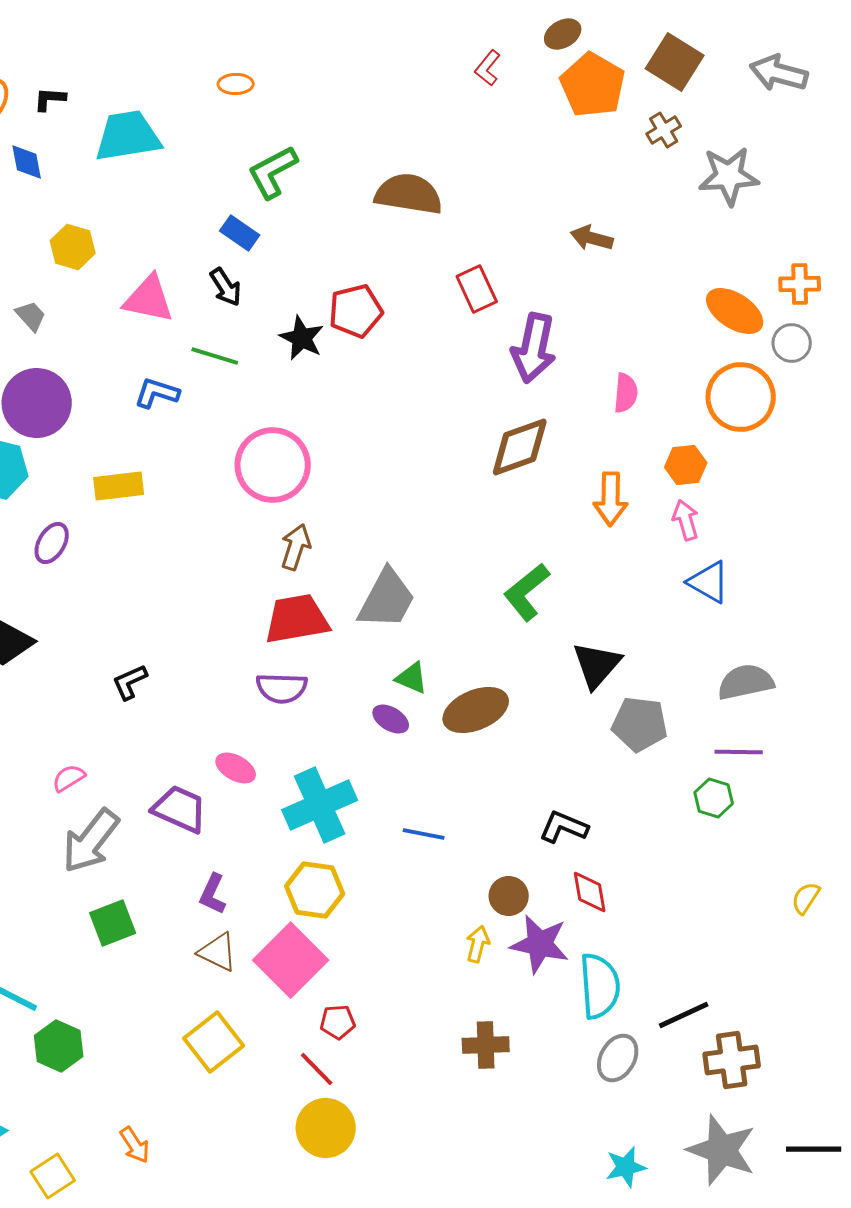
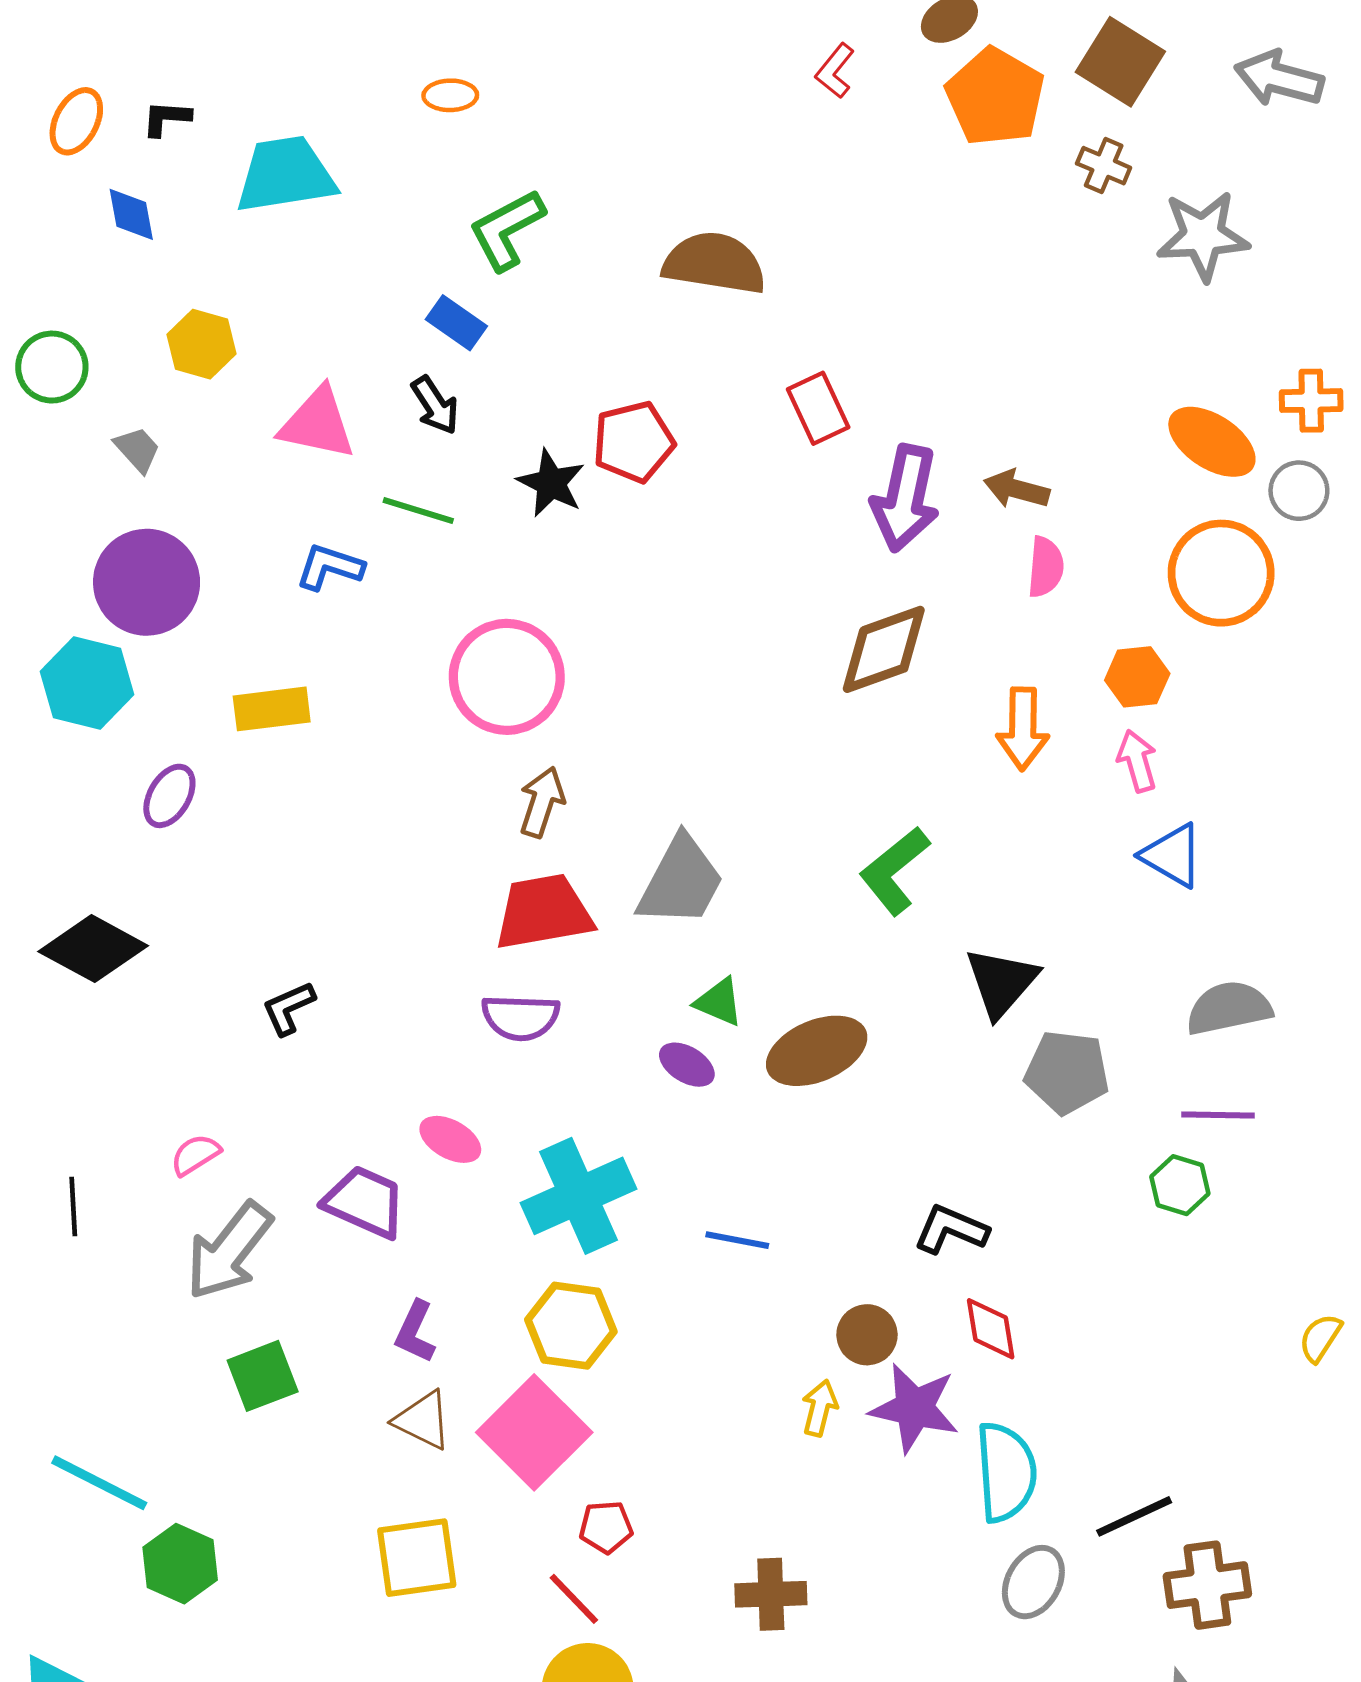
brown cross: (664, 130) -> (1104, 166), turned -36
brown arrow: (592, 238) -> (1017, 489), moved
yellow square: (214, 1042) -> (417, 1558), turned 30
brown cross: (486, 1045) -> (771, 1594), moved

